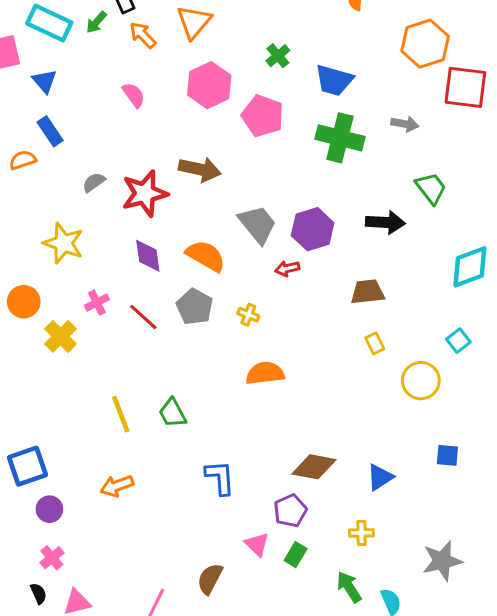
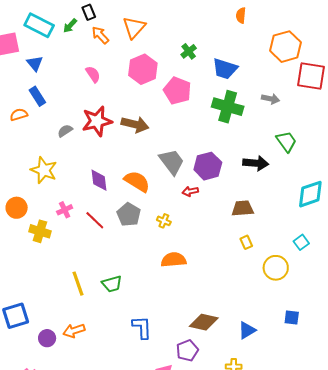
red star: (145, 193) -> (97, 121), moved
yellow cross: (61, 336) -> (40, 231), turned -30
green trapezoid: (173, 413) -> (112, 284), turned -80
purple circle: (49, 509) -> (47, 338), moved

